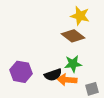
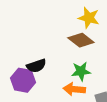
black semicircle: (53, 75) -> (36, 66), moved

